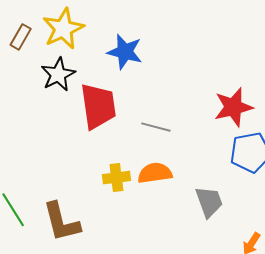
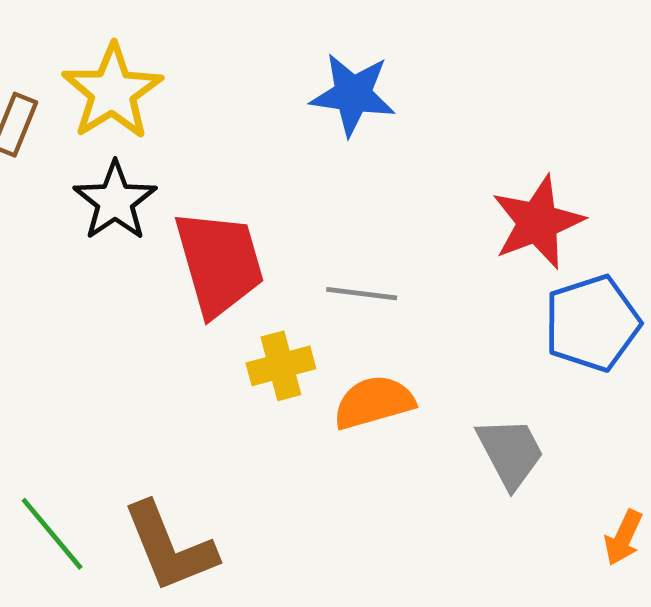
blue star: (125, 52) -> (353, 94), moved
yellow cross: (116, 178) -> (281, 366), moved

